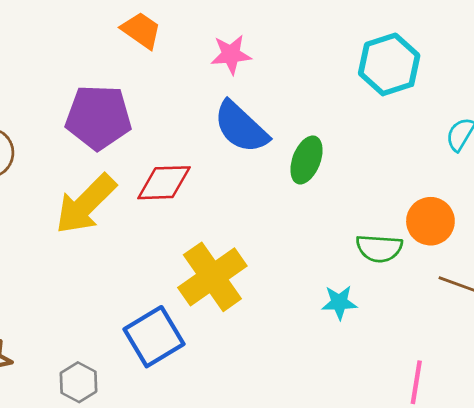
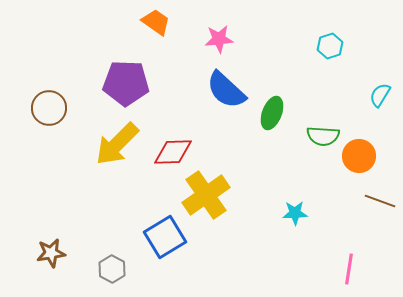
cyan hexagon: (389, 64) -> (330, 46), size x0.6
red diamond: (164, 183) -> (173, 152), moved
green semicircle: (379, 248) -> (323, 136), moved

